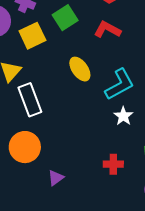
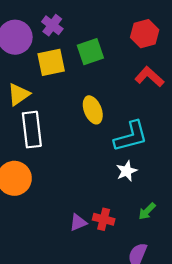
red L-shape: (107, 30) -> (149, 77), moved
purple triangle: (56, 178) -> (78, 222), moved

